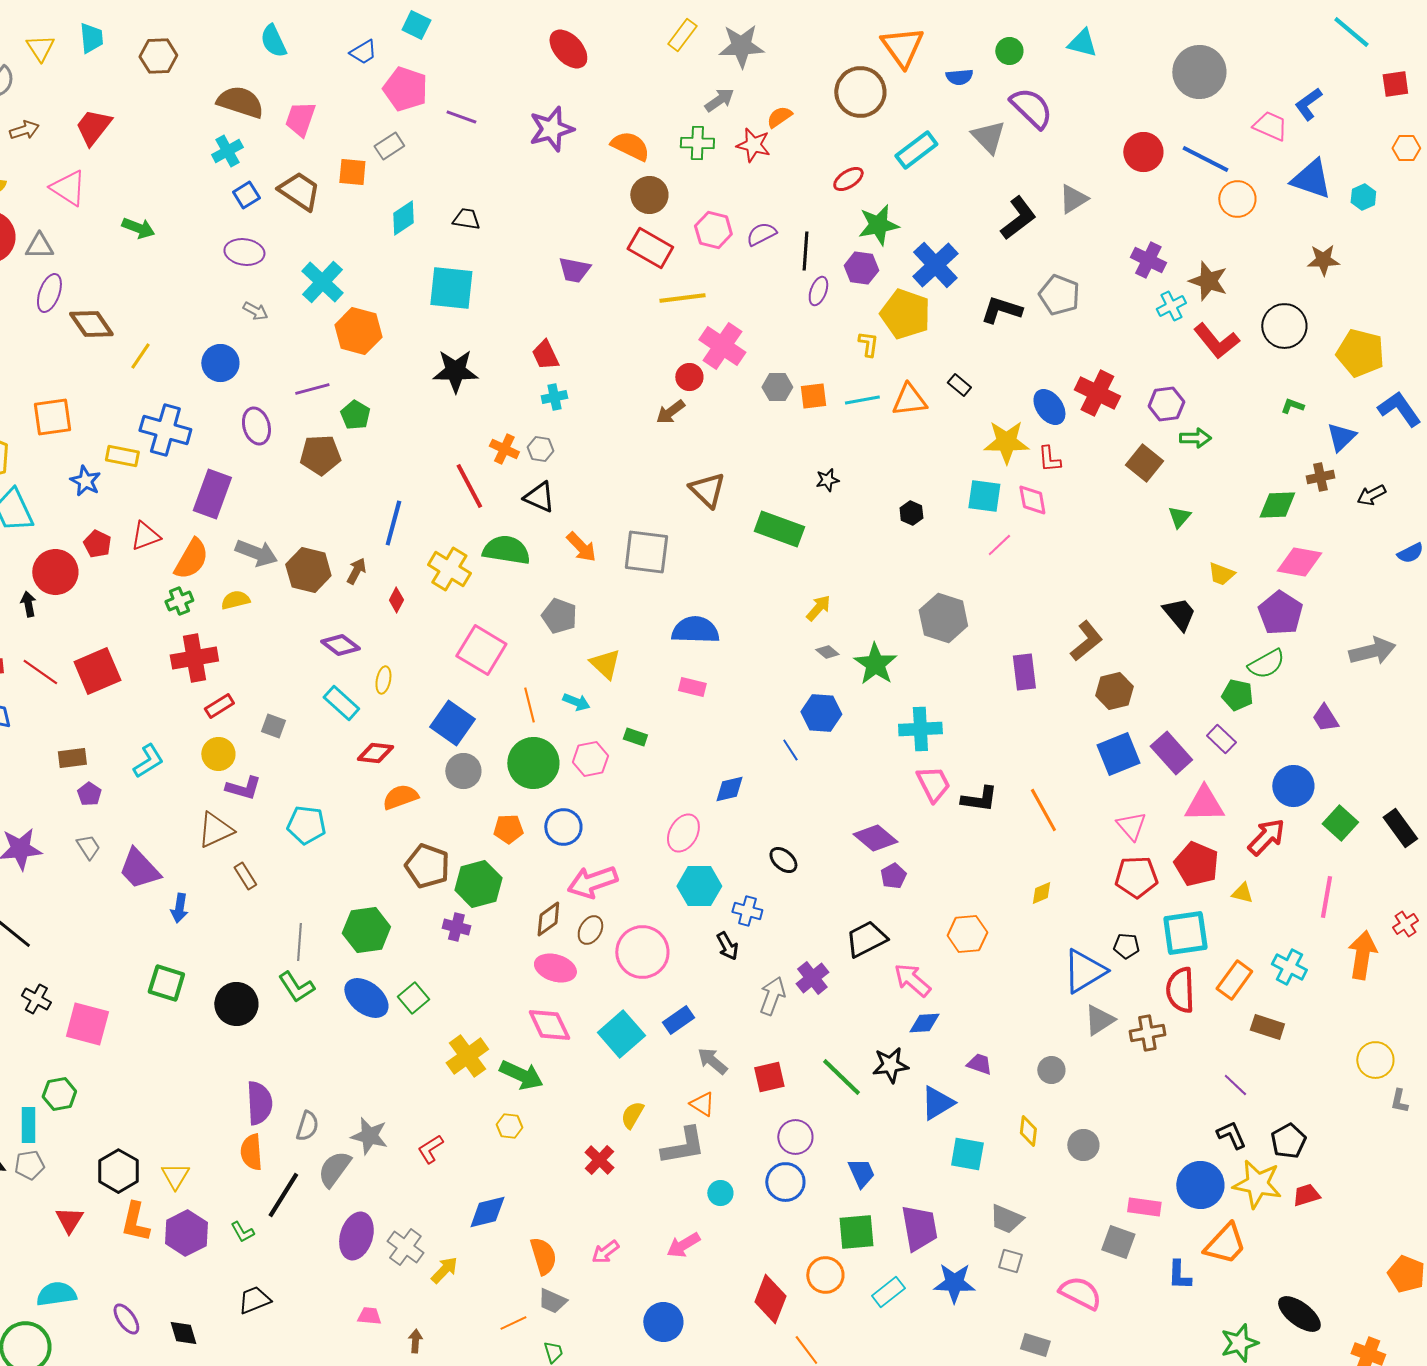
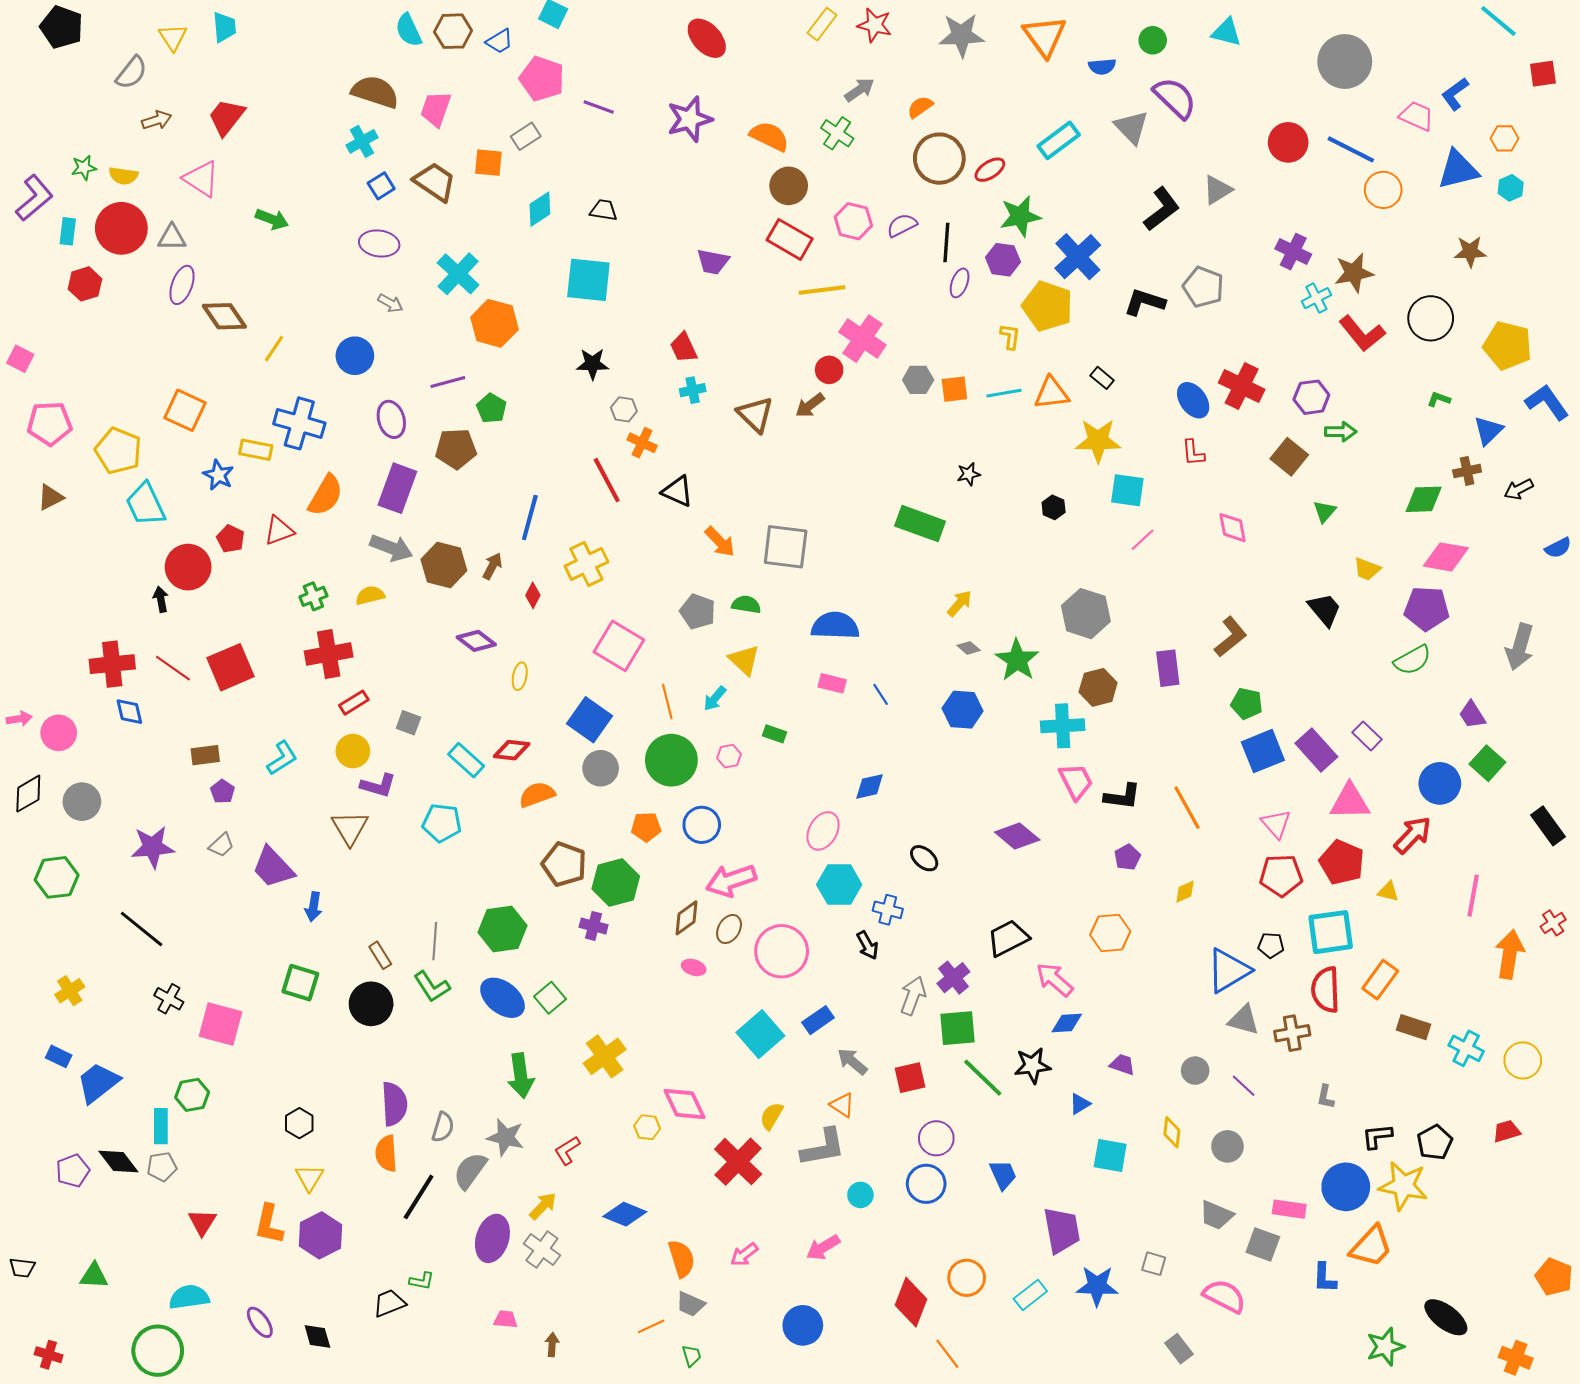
gray star: (741, 46) -> (962, 35), moved
brown hexagon: (158, 56) -> (453, 31), moved
brown circle: (860, 92) -> (939, 159), moved
green cross: (697, 143) -> (837, 133), turned 32
red star: (753, 145) -> (875, 25), moved
orange hexagon: (1406, 148) -> (1505, 138), moved
blue triangle: (1311, 179) -> (1458, 170), turned -33
brown star: (1208, 281) -> (1354, 273), turned -30
black star: (455, 371) -> (593, 364), size x0.7
orange square: (52, 417) -> (185, 410), turned 33
yellow star: (1006, 442) -> (1098, 441), moved
gray hexagon: (540, 449) -> (624, 409), moved
brown triangle: (707, 490) -> (755, 414), moved
purple rectangle: (212, 494) -> (397, 488), moved
pink diamond: (1032, 500) -> (1233, 528), moved
green semicircle: (506, 550) -> (746, 604), moved, size x0.6
orange semicircle: (191, 559) -> (326, 495), moved
yellow cross: (449, 569) -> (586, 564), turned 33
purple pentagon: (1280, 613) -> (1427, 608), turned -30
gray arrow: (1372, 651) -> (1520, 647), turned 120
brown hexagon: (1114, 691) -> (1098, 687), moved
green pentagon: (1237, 695) -> (1247, 704), moved
cyan arrow: (576, 702) -> (715, 698), turned 108
cyan rectangle: (341, 703) -> (466, 760), moved
blue line: (790, 750) -> (881, 694), moved
pink hexagon: (590, 759) -> (729, 756), size x0.7
green square: (1340, 823) -> (1487, 763), moved
brown triangle: (215, 830) -> (350, 828), turned -36
gray trapezoid: (88, 847) -> (221, 845), turned 80
brown rectangle: (245, 876) -> (380, 955), moved
purple pentagon: (893, 876) -> (1127, 857), moved
cyan cross: (1289, 967) -> (1466, 1048), moved
pink ellipse: (555, 968) -> (694, 967), size x0.6
gray triangle: (1099, 1020) -> (1244, 1020), turned 48
pink diamond: (549, 1025) -> (685, 1104), moved
green arrow: (521, 1075) -> (521, 1076), moved, turned 57
purple line: (1235, 1085) -> (1244, 1086), moved
gray L-shape: (1399, 1101) -> (1326, 1097), moved
blue triangle: (937, 1103) -> (1080, 1104), size x0.6
black L-shape: (1231, 1135) -> (1377, 1136), turned -72
red cross: (599, 1160) -> (738, 1162), size x1.6
black hexagon: (118, 1171) -> (299, 1123), moved, size x0.7
red trapezoid: (1306, 1195) -> (1507, 1131), moved
blue diamond: (487, 1212) -> (625, 1214), turned 36
gray trapezoid: (1006, 1219) -> (1216, 1215), moved
green L-shape: (242, 1232) -> (422, 1281), moved, turned -50
green square: (856, 1232) -> (958, 1028), moved
yellow arrow: (444, 1270) -> (543, 1206), moved
gray rectangle: (1035, 1345) -> (1179, 1349), turned 36

